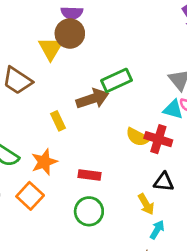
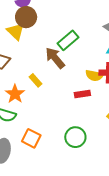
brown arrow: (92, 99) -> (55, 58), turned -95
orange star: (44, 162) -> (15, 94), moved
red rectangle: (89, 175) -> (82, 94), moved

